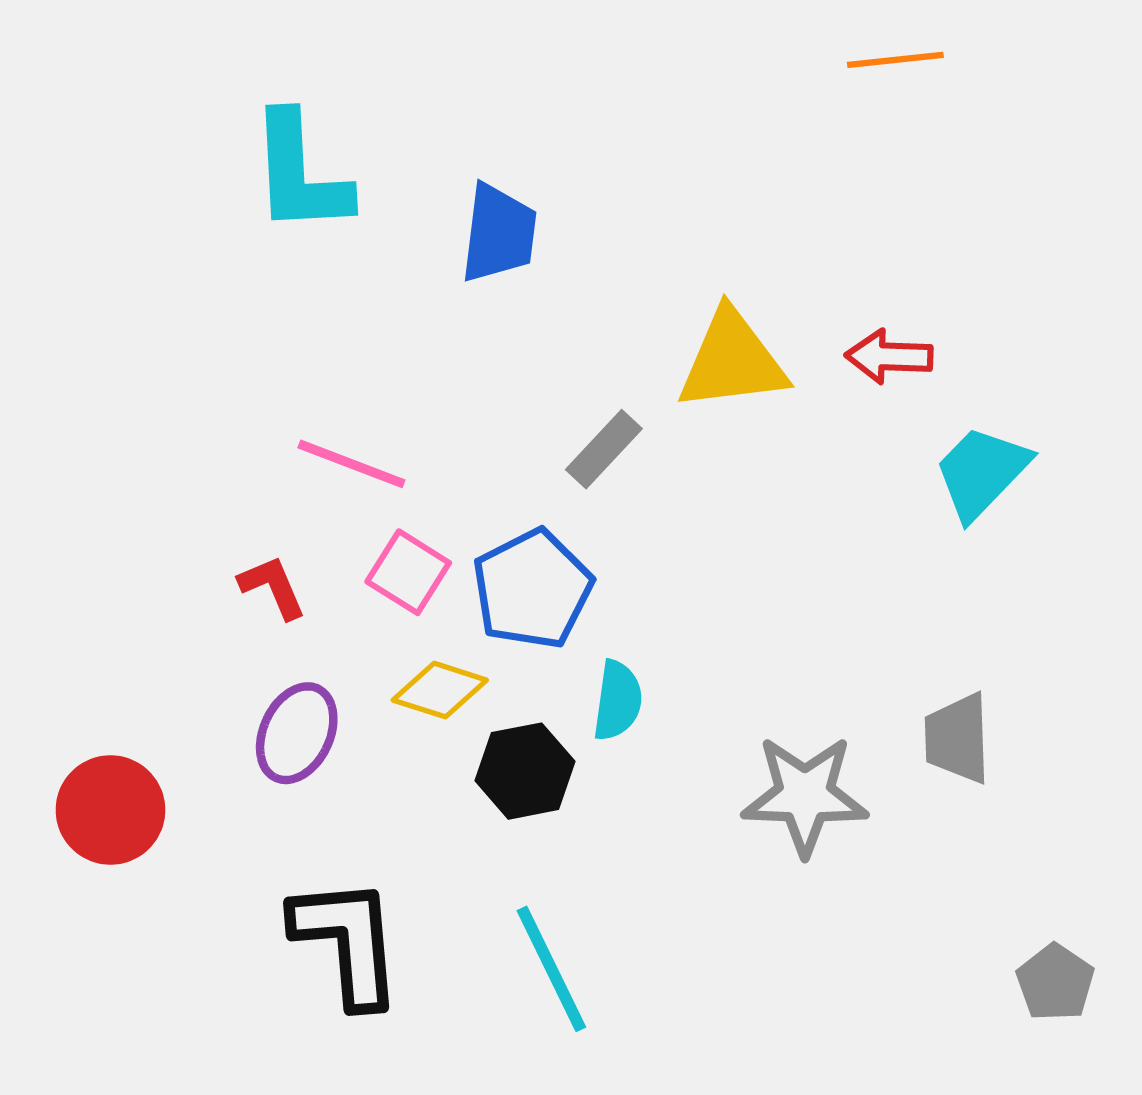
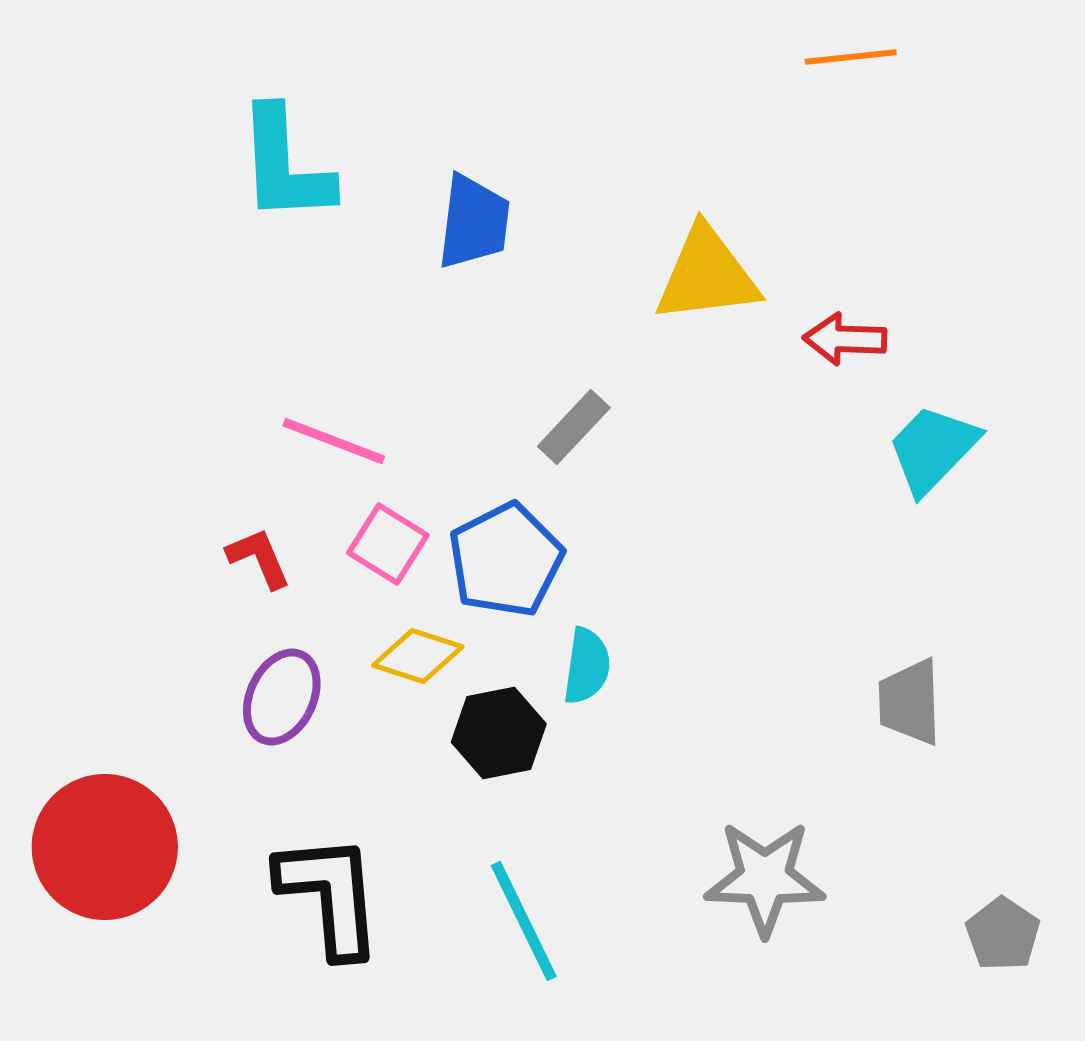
yellow triangle: (732, 361) -> (707, 275), moved
gray star: (805, 795) -> (765, 878), moved
red circle: (110, 810) -> (105, 847), moved, size x1.4

